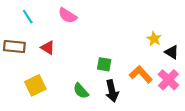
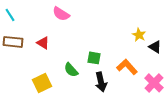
cyan line: (28, 17) -> (10, 15), moved
pink cross: (168, 80) -> (154, 83), moved
yellow square: (35, 85) -> (42, 83), moved
green semicircle: (81, 91) -> (71, 70), moved

